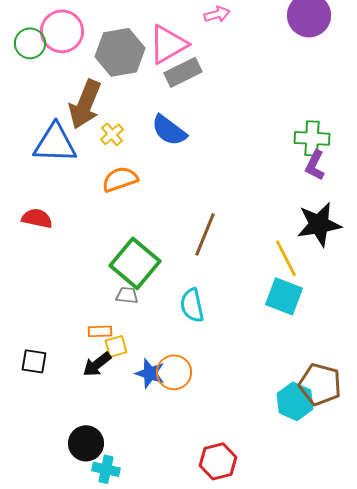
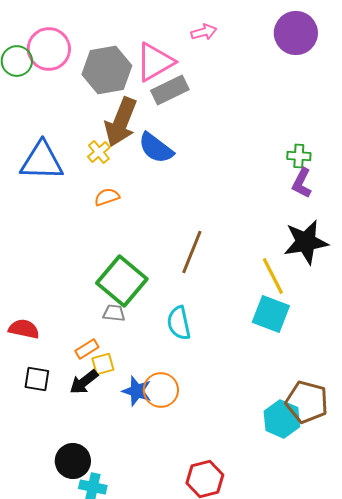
brown arrow: (85, 104) -> (121, 122), moved
green cross: (312, 138) -> (299, 156), size x0.7
orange semicircle: (120, 179) -> (107, 197), size x0.7
red semicircle: (37, 218) -> (24, 329), moved
orange rectangle: (100, 331) -> (87, 349), turned -30
black square: (34, 361) -> (37, 379), moved

